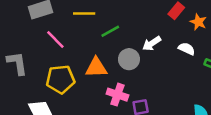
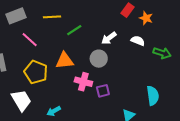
gray circle: (129, 59) -> (99, 59), moved
yellow pentagon: (60, 79) -> (36, 72), turned 30

